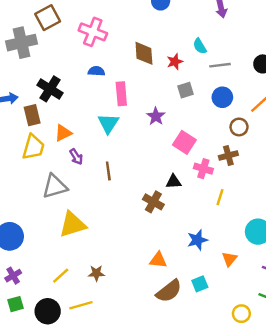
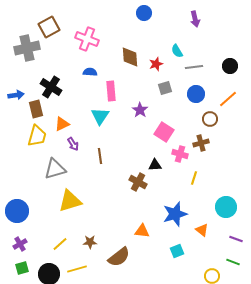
blue star: (197, 240) -> (175, 214), size x1.4
orange triangle: (229, 259) -> (202, 230), turned -32
brown semicircle: (169, 291) -> (119, 257), moved

